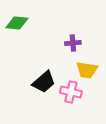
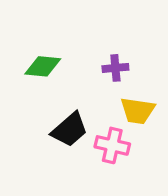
green diamond: (17, 23) -> (43, 66), moved

